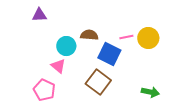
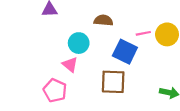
brown semicircle: (89, 35) -> (103, 20), moved
brown square: (98, 82) -> (113, 82), turned -35

